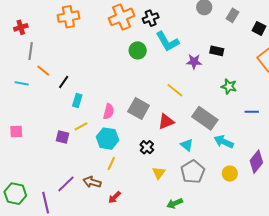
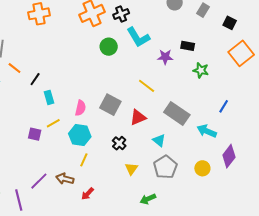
green star: (229, 86) -> (201, 70), moved
cyan rectangle: (77, 101) -> (49, 97), turned -32
blue line: (252, 112) -> (224, 106), turned -56
cyan arrow: (224, 142) -> (207, 131), moved

